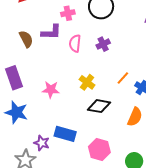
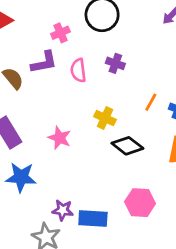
purple cross: (103, 44) -> (115, 63), turned -32
pink star: (51, 90) -> (60, 138), turned 30
black diamond: (99, 106) -> (127, 146), turned 40
blue rectangle: (65, 134) -> (93, 219), moved

